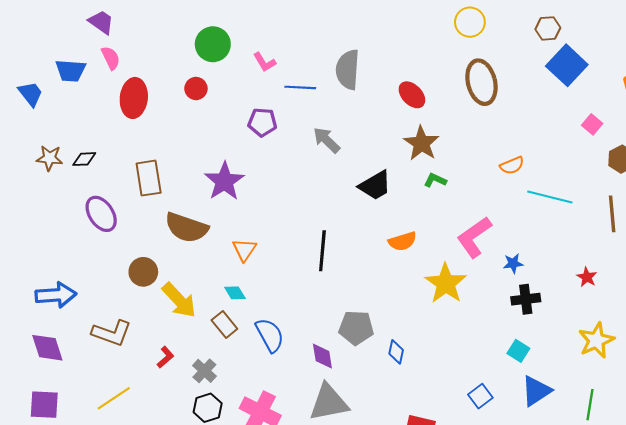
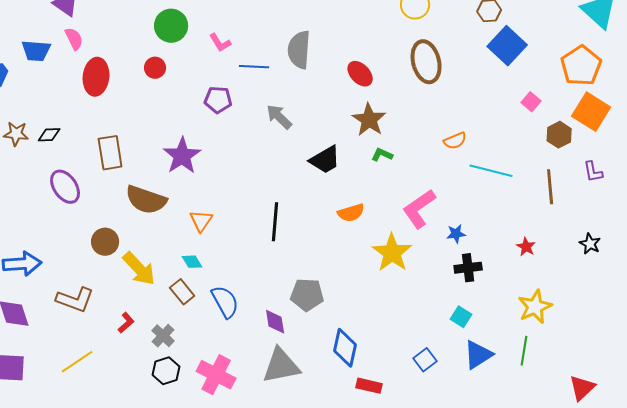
blue diamond: (396, 352) -> (345, 348), moved, size x1.6
green line: (590, 405) -> (524, 351), moved

